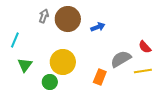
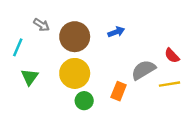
gray arrow: (44, 16) -> (41, 25), moved, turned 104
brown circle: (68, 19) -> (75, 37), moved
green circle: (50, 82) -> (84, 101), moved

